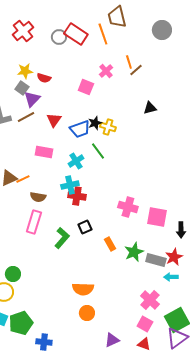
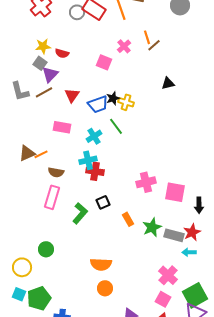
pink cross: (128, 207) -> (146, 182), turned -30
green circle: (13, 274) -> (46, 249), moved

